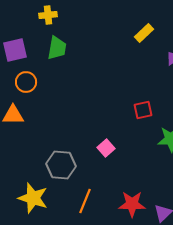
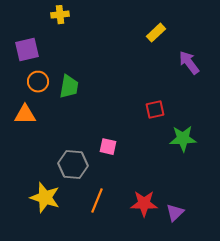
green trapezoid: (57, 48) -> (69, 87), moved
pink square: (106, 148) -> (108, 147), moved, turned -36

